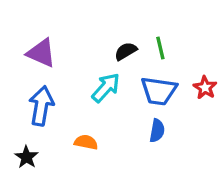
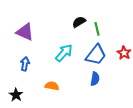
black semicircle: (126, 51) -> (79, 22), moved
blue trapezoid: (159, 91) -> (96, 55), turned -60
blue arrow: (41, 106) -> (25, 64), size x0.6

